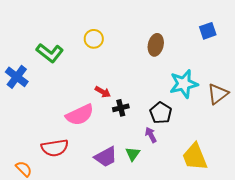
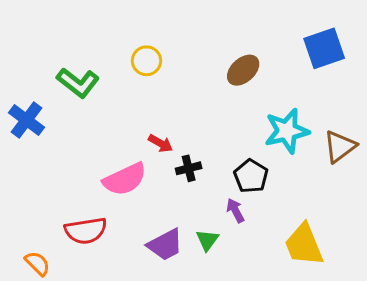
blue square: (208, 31) -> (324, 48), size x1.5
brown ellipse: (156, 45) -> (243, 70), turned 35

